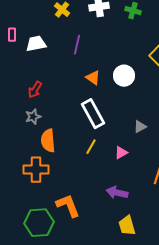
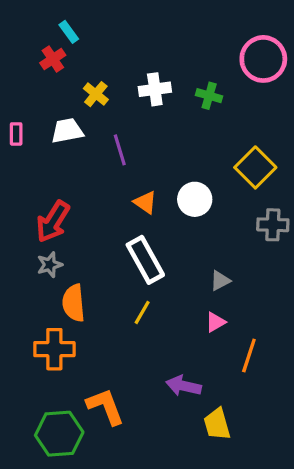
white trapezoid: (36, 44) -> (67, 131), moved
purple line: (77, 45) -> (120, 150), turned -30
red arrow: (35, 90) -> (53, 222), size x1.5
pink triangle: (121, 153) -> (215, 322), moved
yellow trapezoid: (127, 226) -> (217, 424), moved

